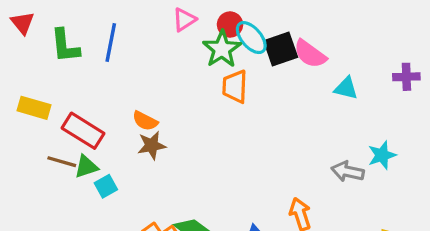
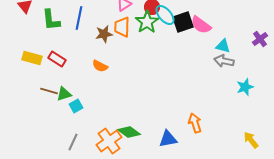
purple cross: (406, 77) -> (260, 39), turned -35
orange trapezoid: (235, 87) -> (122, 27), moved
red rectangle: (83, 131) -> (57, 59), moved, size x0.7
brown star: (152, 145) -> (104, 34), moved
gray arrow: (348, 172) -> (224, 61), moved

